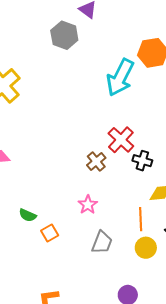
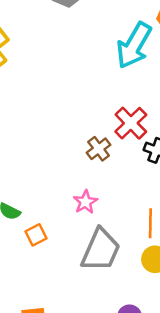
gray trapezoid: (102, 242) -> (101, 250), size x1.5

